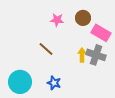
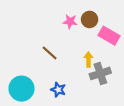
pink star: (57, 20) -> (70, 22), moved
gray cross: (96, 55) -> (100, 73), moved, turned -36

